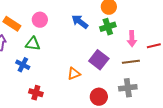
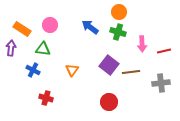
green cross: (108, 27) -> (118, 32), turned 35
brown line: (131, 62) -> (131, 72), moved
orange triangle: (74, 74) -> (72, 70), moved, turned -32
gray cross: (128, 88) -> (161, 83), moved

